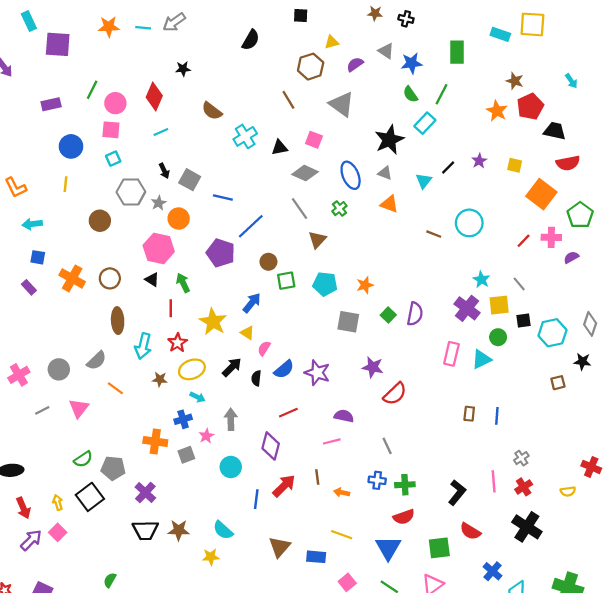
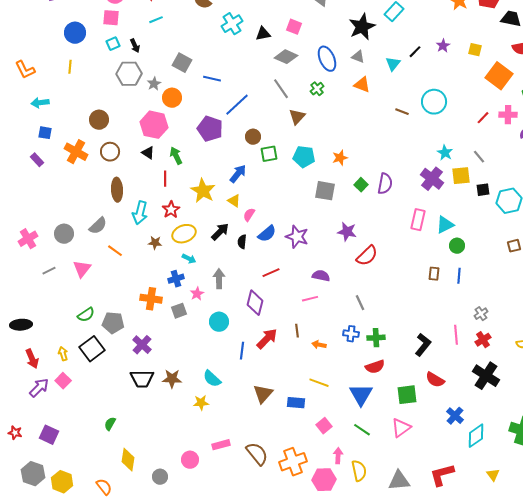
black arrow: (164, 171) -> (135, 46), moved
brown circle: (100, 221) -> (99, 120), moved
green circle: (498, 337) -> (457, 246), moved

